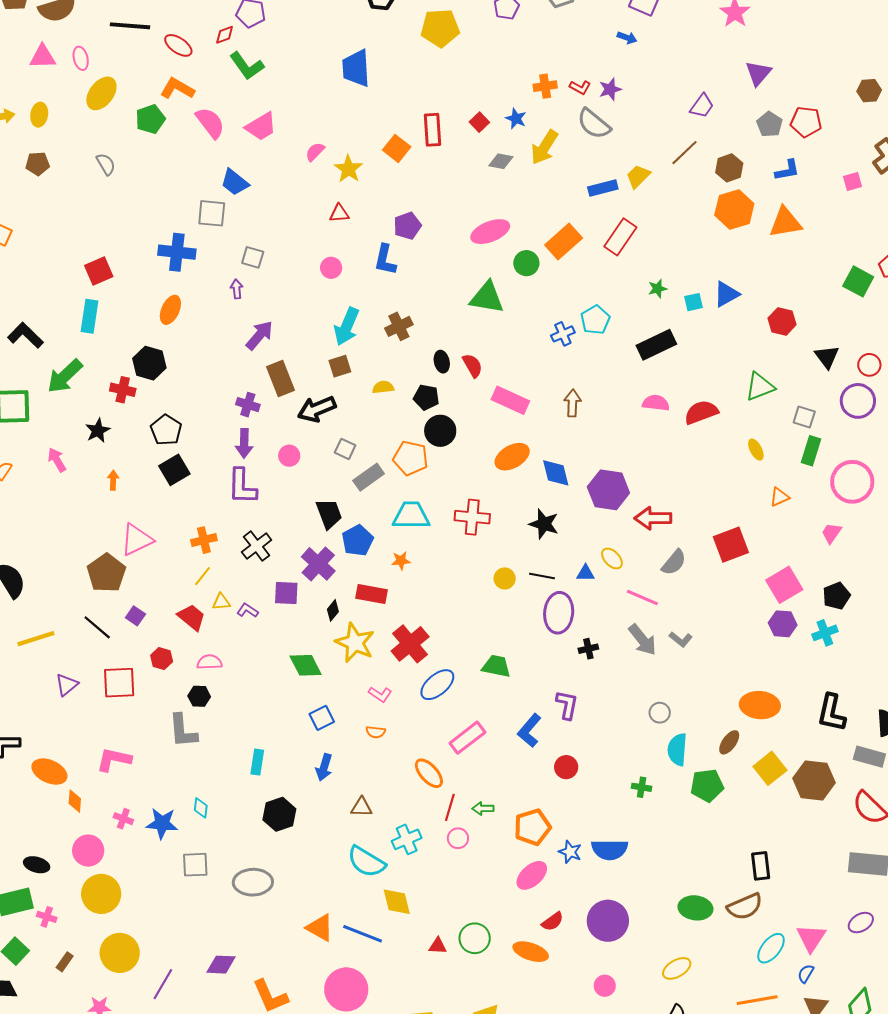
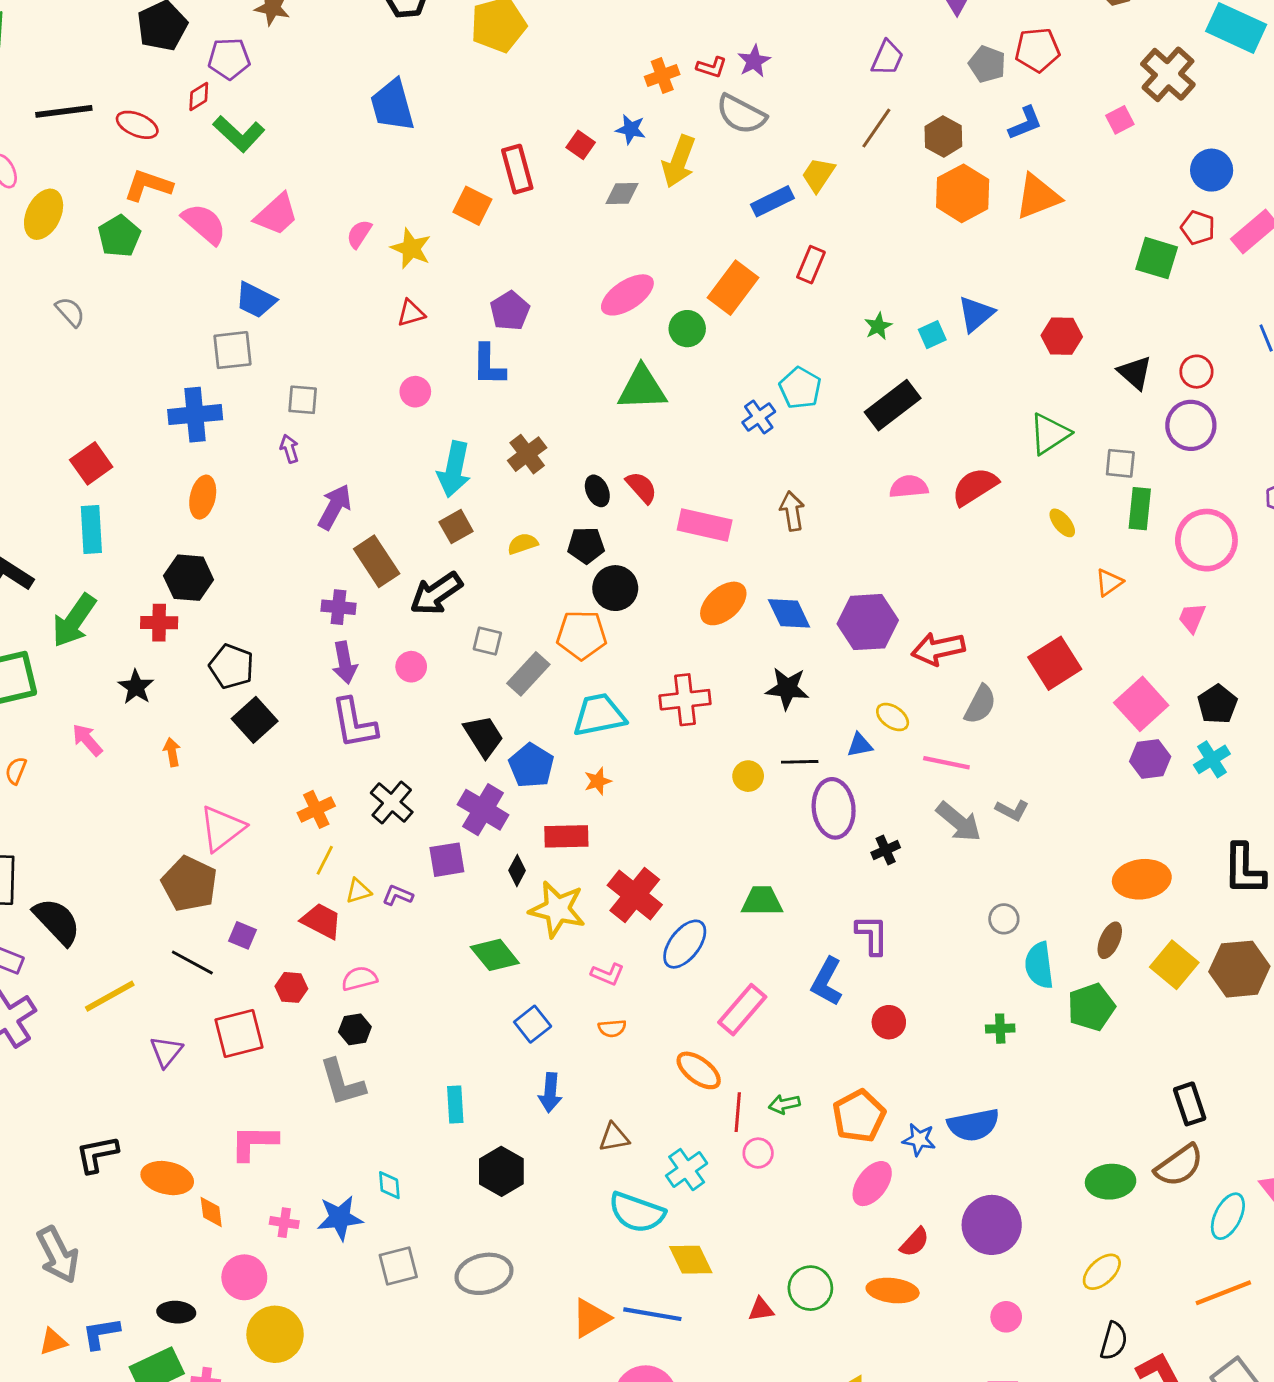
red rectangle: (620, 237) -> (811, 265), size x0.7
orange triangle: (320, 928) -> (591, 1318), turned -48

